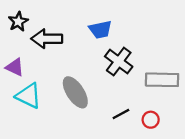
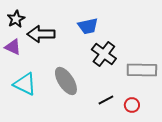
purple triangle: (15, 67) -> (13, 47), moved

